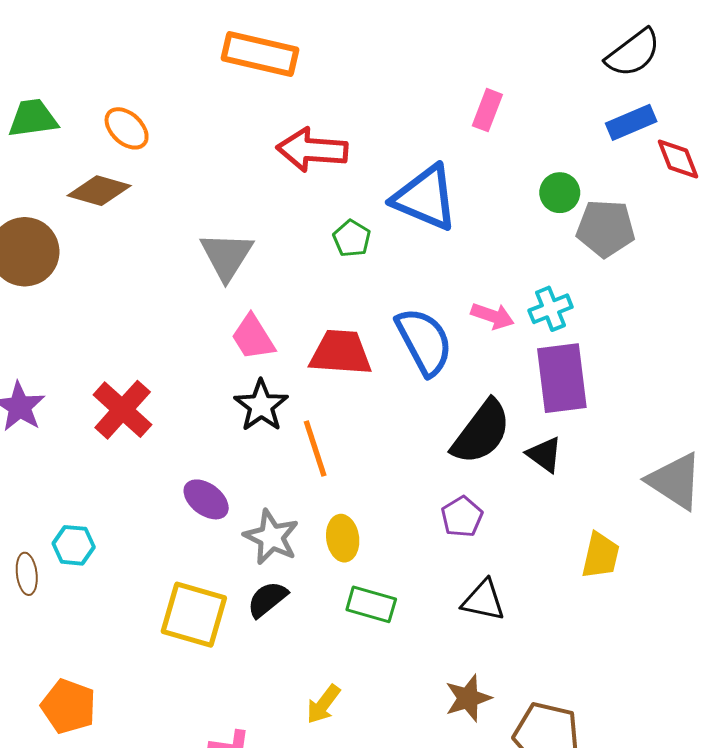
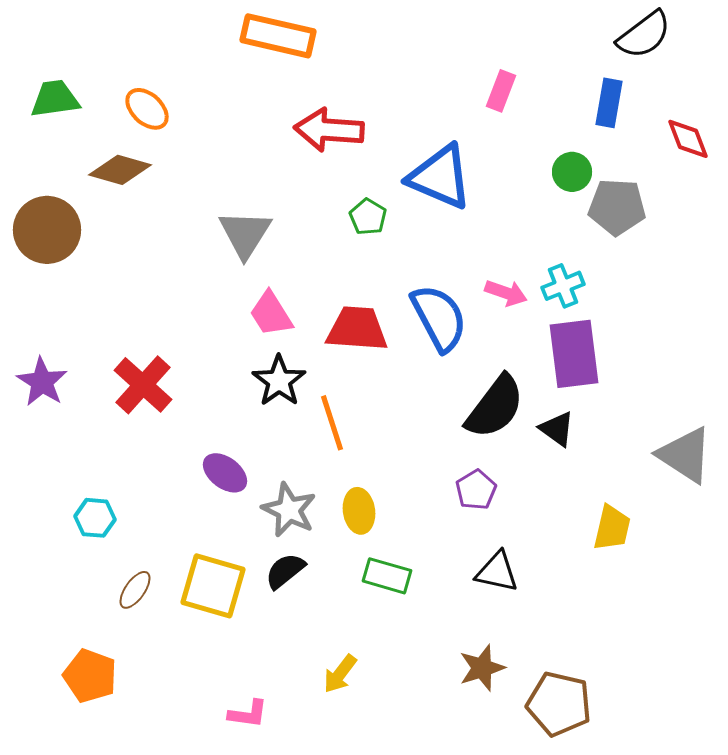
blue rectangle: (631, 122) -> (609, 103), moved, turned -57
brown ellipse: (27, 574) -> (135, 590), moved, turned 42

